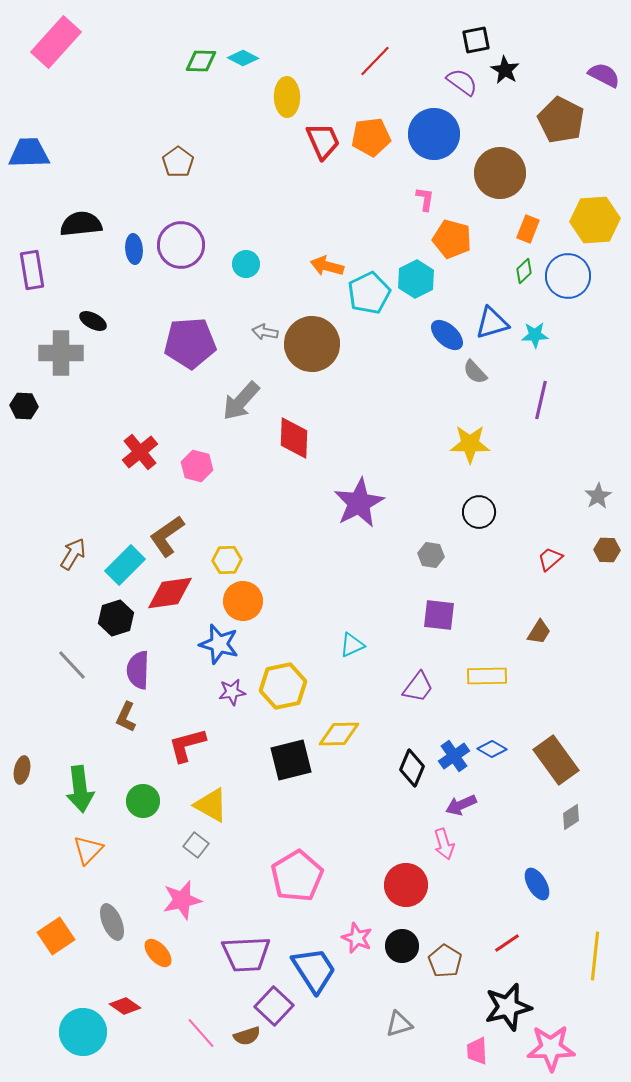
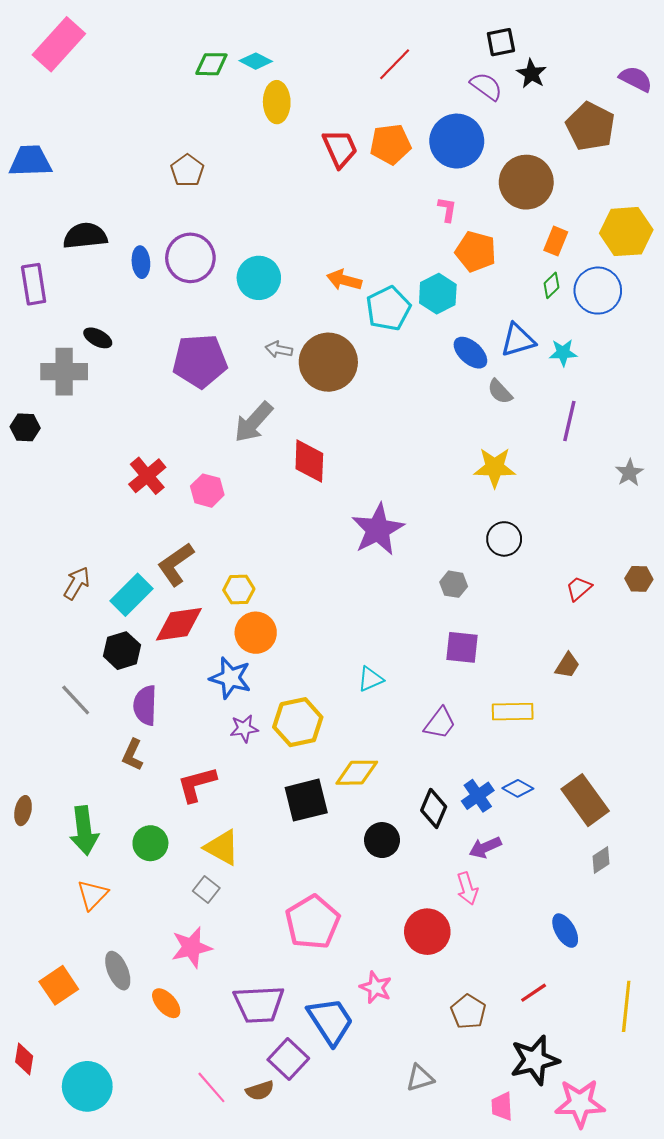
yellow ellipse: (287, 97) -> (277, 102), moved
cyan circle: (246, 264) -> (259, 278), size x1.5
gray star: (598, 496) -> (629, 473), moved
black circle: (402, 946) -> (382, 840), moved
red diamond: (125, 1006) -> (24, 1059), moved, turned 64

